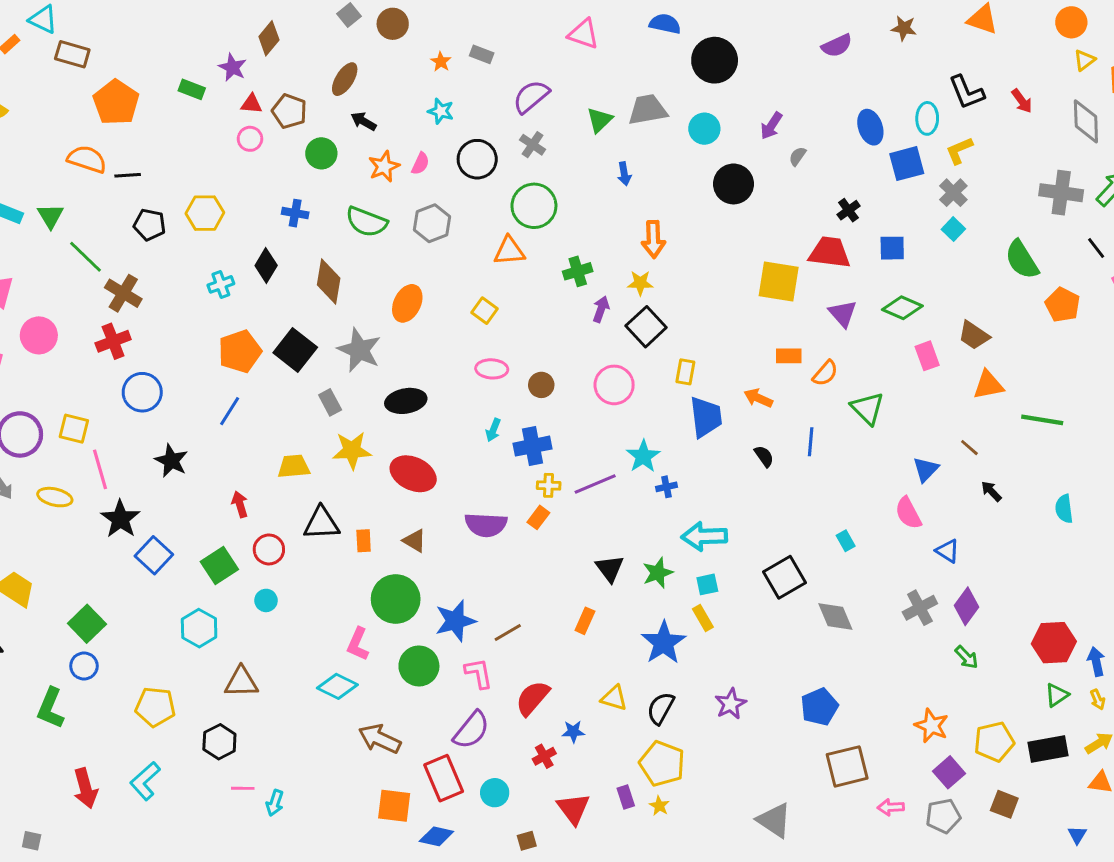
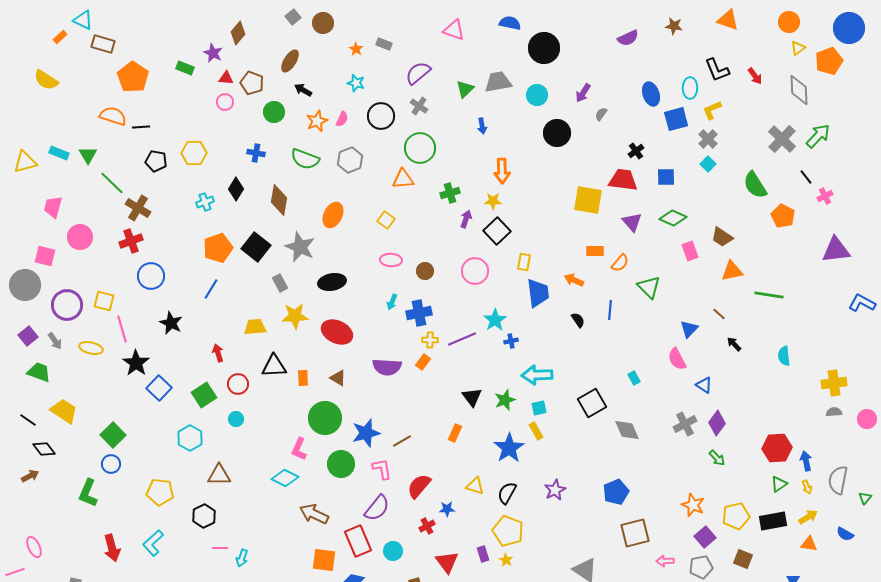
gray cross: (1061, 193) -> (782, 139), turned 36

